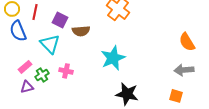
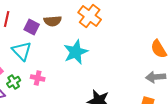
brown semicircle: (81, 31) -> (53, 21), moved
cyan star: (113, 58) -> (76, 52), moved

